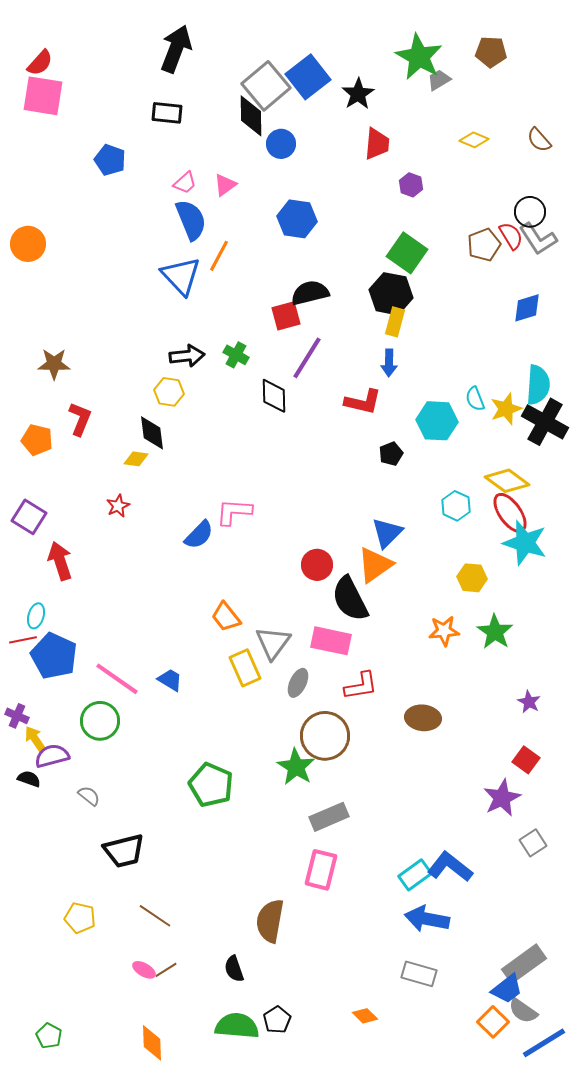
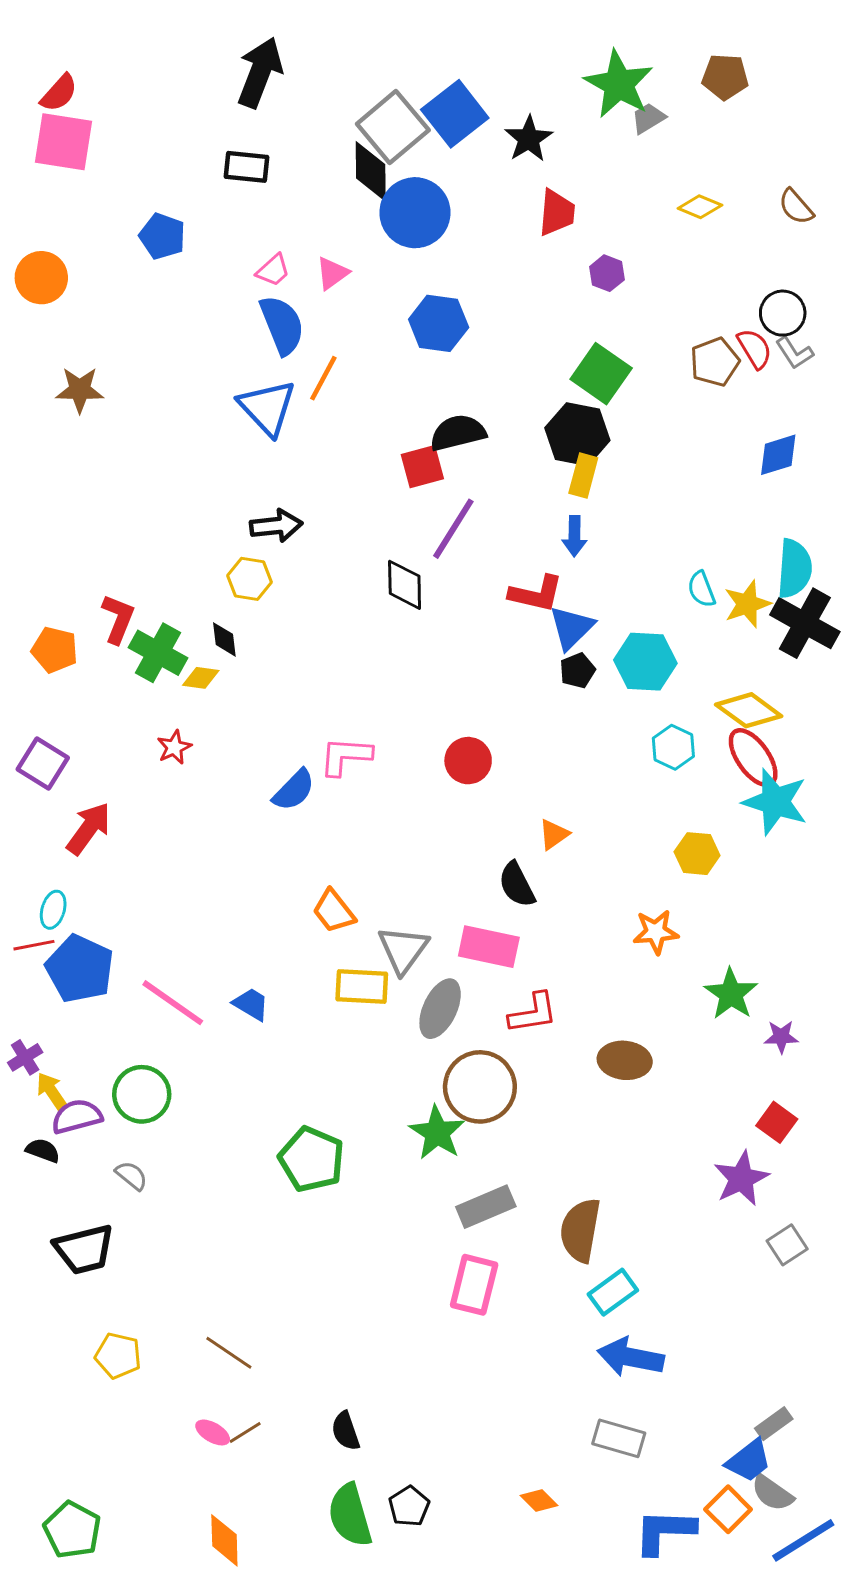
blue circle: (281, 144) -> (415, 213), size x1.6
gray L-shape: (538, 239) -> (794, 353), size x0.7
orange circle: (28, 244) -> (41, 278), moved
green cross: (236, 355) -> (158, 653), moved, size x1.5
brown star: (54, 364) -> (80, 390), moved
cyan hexagon: (437, 421) -> (645, 662), moved
black diamond: (152, 433) -> (224, 639), size x0.7
blue triangle: (387, 533) -> (571, 628), moved
red arrow: (60, 561) -> (89, 828), turned 54
red circle: (317, 565) -> (468, 761), moved
orange triangle: (375, 565) -> (554, 834), size x0.6
black semicircle: (350, 599) -> (517, 885), size x0.7
green star: (495, 632) -> (731, 994), moved
yellow rectangle: (245, 668) -> (362, 987), turned -63
gray ellipse: (298, 683) -> (440, 1009), size x1.4
purple star: (529, 702) -> (781, 1037), turned -30
purple cross: (17, 716) -> (25, 1057), turned 35
green circle: (100, 721) -> (142, 1094), moved
black trapezoid: (124, 851) -> (84, 1249), moved
blue L-shape: (450, 867) -> (665, 1531), moved, turned -36
brown semicircle: (270, 921) -> (580, 1230), moved
gray rectangle: (524, 964) -> (774, 1424), size x0.6
green semicircle: (237, 1026) -> (350, 1515), turned -111
green pentagon: (49, 1036) -> (72, 1530), size x1.5

